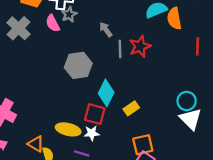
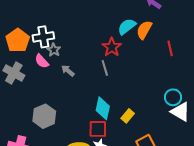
orange semicircle: (174, 18) -> (144, 30), turned 54
gray arrow: (106, 29) -> (68, 71), moved
red star: (140, 46) -> (112, 47), moved
gray hexagon: (78, 65) -> (44, 116), moved

